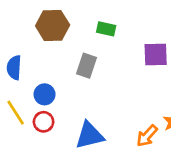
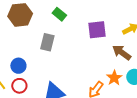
green rectangle: (106, 29) -> (59, 14), turned 32

